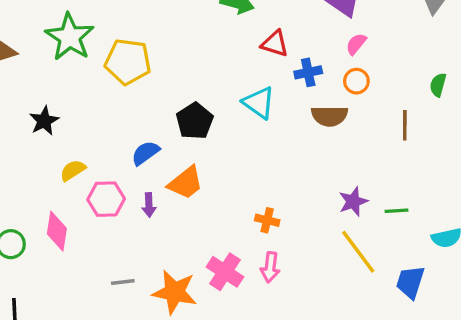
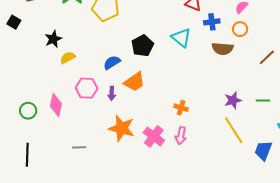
brown line: (405, 125) -> (267, 57), turned 42
yellow semicircle: (73, 170) -> (68, 58), moved
green line: (396, 211) -> (263, 101), moved
gray line: (123, 282) -> (79, 147), moved
orange star: (175, 292) -> (122, 128), moved

